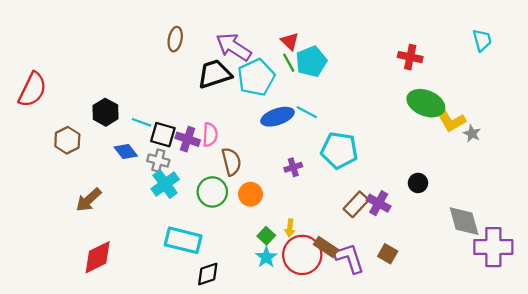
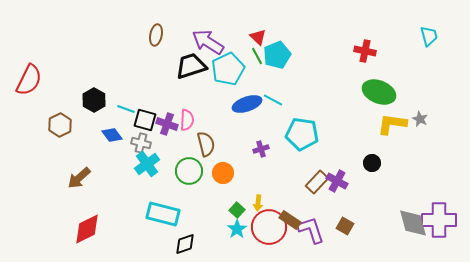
yellow L-shape: (449, 119) -> (392, 124), moved, turned 128
gray diamond: (464, 221) -> (413, 223), moved

